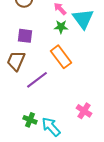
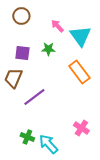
green star: (61, 27) -> (48, 49), moved
orange rectangle: (61, 57) -> (79, 72), moved

